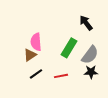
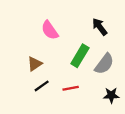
pink semicircle: (36, 42) -> (50, 30), moved, turned -30
black star: (91, 72) -> (111, 95), moved

